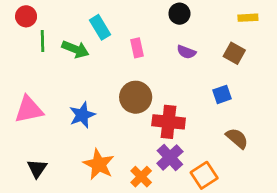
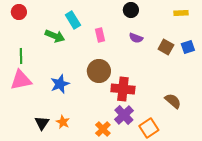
green line: (42, 41) -> (21, 56), moved
brown square: (234, 53) -> (166, 47), moved
blue square: (222, 94) -> (188, 47), moved
orange star: (99, 164) -> (63, 122), moved, size x0.6
black triangle: (37, 168) -> (42, 123), moved

